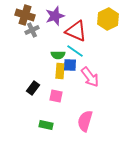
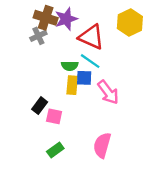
brown cross: (25, 15) -> (46, 18), moved
pink square: (56, 96) -> (54, 116), moved
green rectangle: (46, 125) -> (55, 150), turned -48

